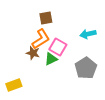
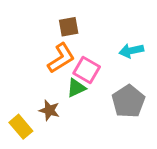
brown star: (33, 53) -> (49, 110), moved
yellow rectangle: (14, 85) -> (21, 127), turned 70

